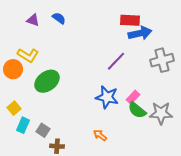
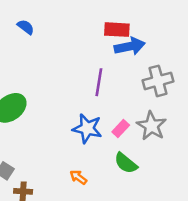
purple line: (116, 61) -> (99, 82), turned -35
green semicircle: (137, 110) -> (126, 163), moved
gray star: (161, 113) -> (152, 126), moved, turned 30

